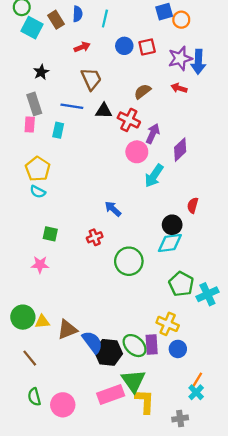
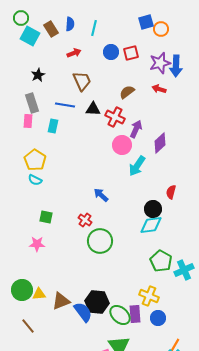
red cross: (95, 237) -> (85, 220), turned -32
green circle: (129, 261) -> (100, 241), moved
black hexagon: (108, 352) -> (97, 302), moved

